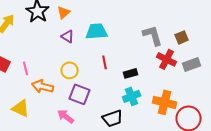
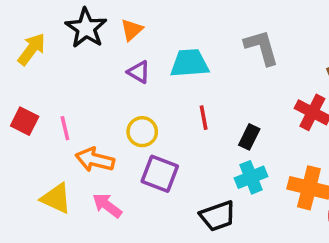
gray L-shape: (153, 35) -> (262, 47), moved
black rectangle: (131, 73) -> (249, 137), turned -48
pink arrow: (66, 116) -> (107, 205), moved

